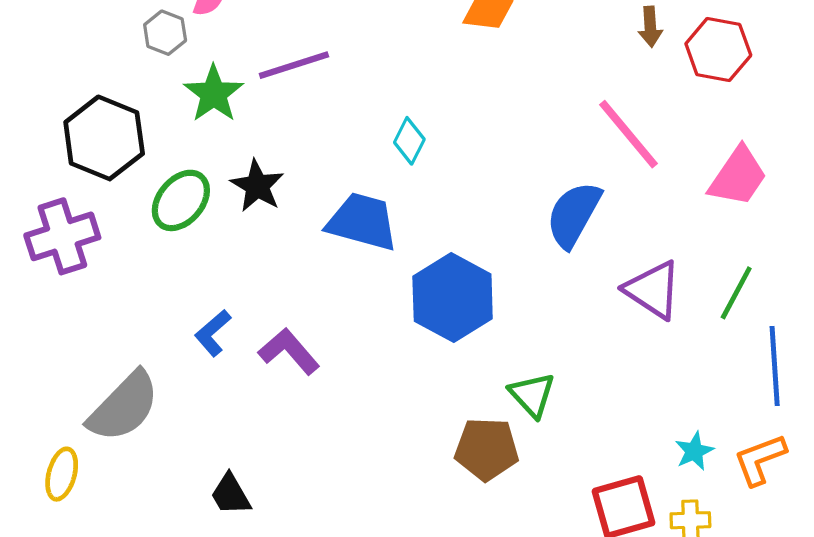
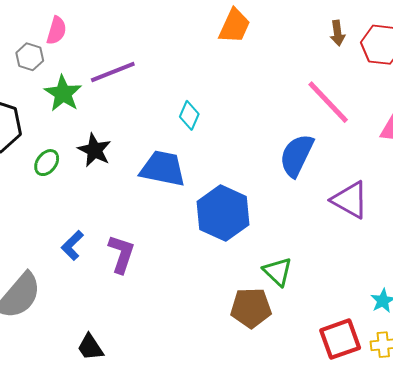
green ellipse: (181, 200) -> (47, 163), size x0.7
purple L-shape: (289, 351) -> (121, 254), turned 63

